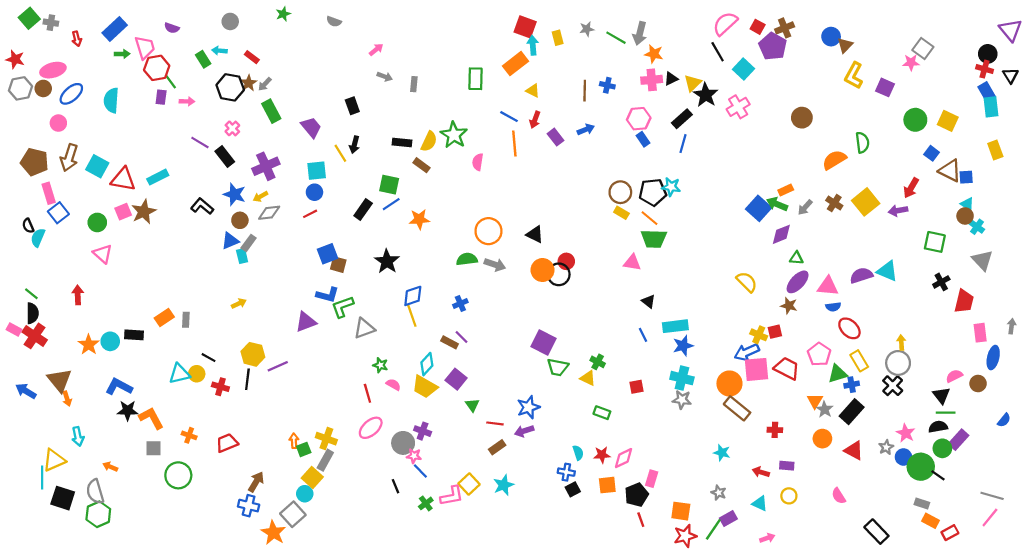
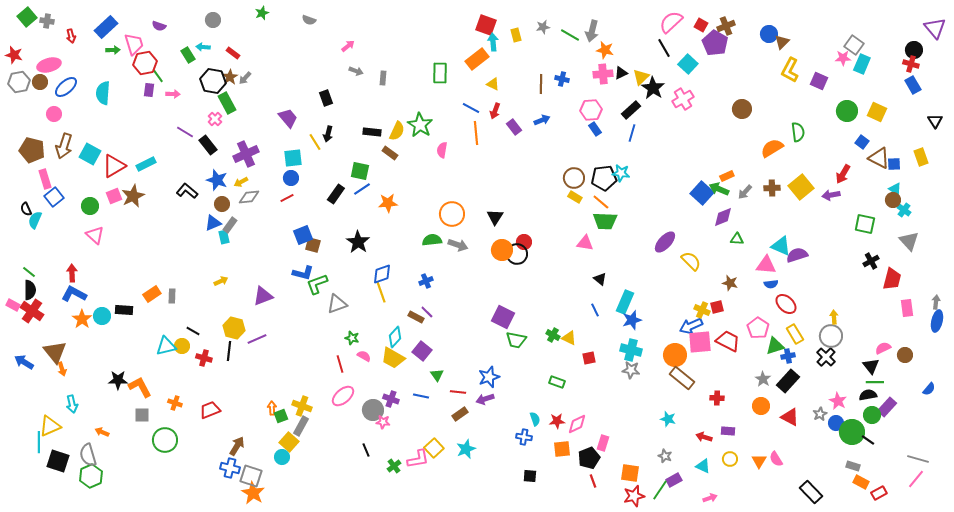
black triangle: (1010, 75) -> (935, 121), moved
cyan rectangle: (991, 107) -> (862, 64), moved, turned 30
green rectangle: (271, 111) -> (227, 103), moved
yellow rectangle: (995, 150) -> (921, 157), moved
red triangle: (123, 179) -> (114, 166), turned -40
brown cross: (834, 203) -> (772, 188), turned -35
black triangle: (535, 234) -> (495, 217), turned 36
cyan triangle: (887, 271) -> (781, 246), moved
purple ellipse: (798, 282) -> (665, 242), moved
purple triangle: (306, 322) -> (263, 296), moved
cyan rectangle: (675, 326) -> (625, 302), turned -60
blue ellipse: (993, 358) -> (937, 321), moved
yellow triangle: (588, 378) -> (569, 338), moved
blue L-shape: (119, 387) -> (74, 294), moved
orange triangle: (815, 401) -> (759, 461), moved
blue line: (420, 471) -> (421, 396), moved, turned -35
black square: (573, 489) -> (530, 476), moved, turned 32
gray square: (293, 514) -> (251, 476), moved, turned -30

